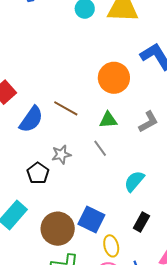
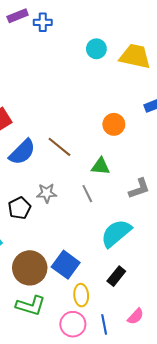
orange circle: (114, 78) -> (114, 124), size x0.7
gray L-shape: (148, 122) -> (139, 188), moved
cyan semicircle: (134, 181) -> (116, 233), size x1.4

